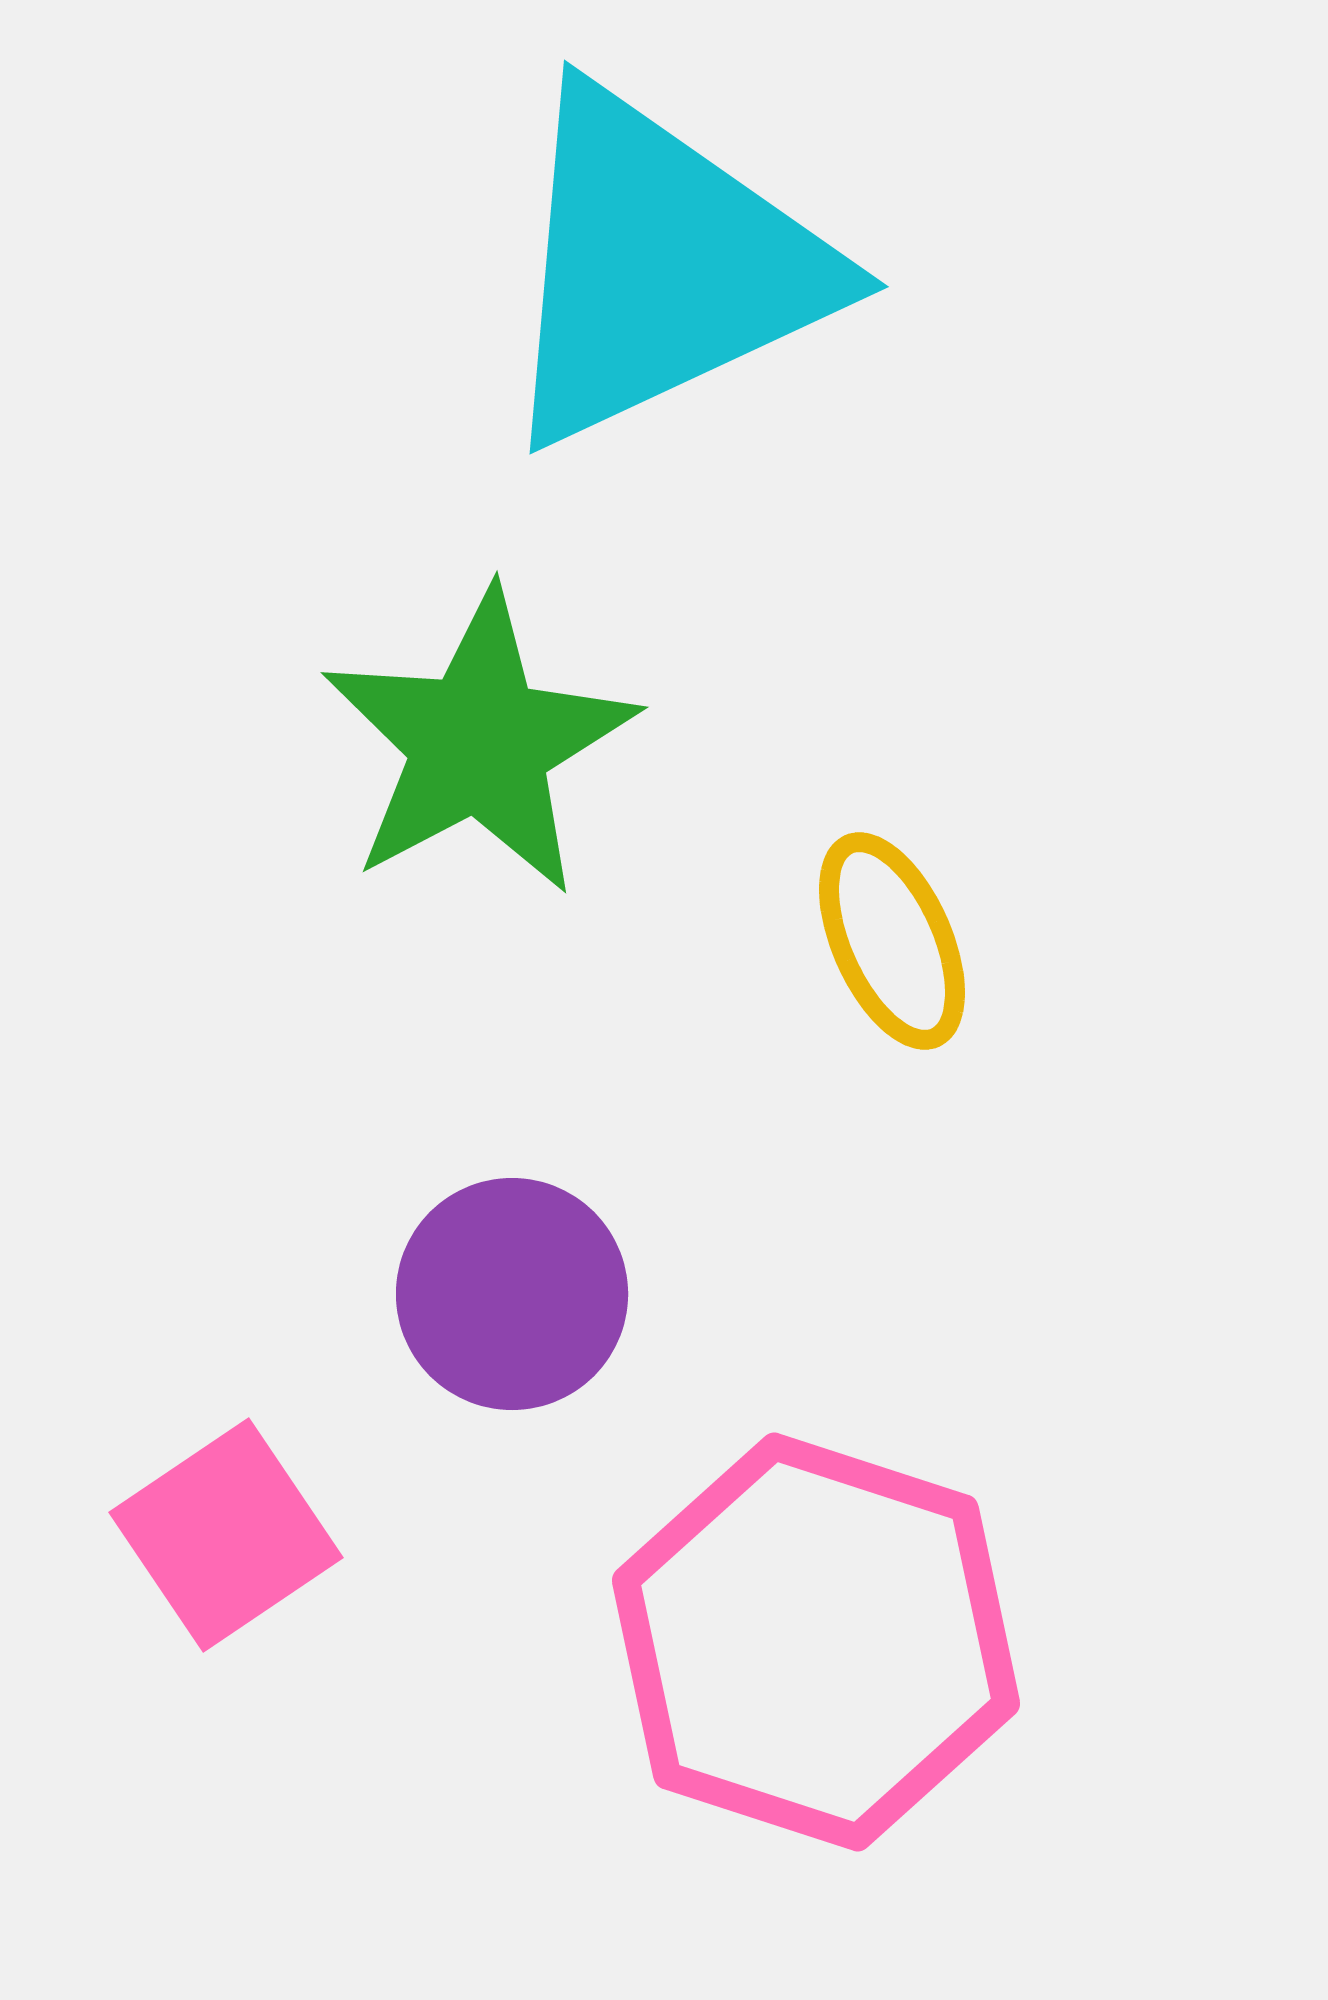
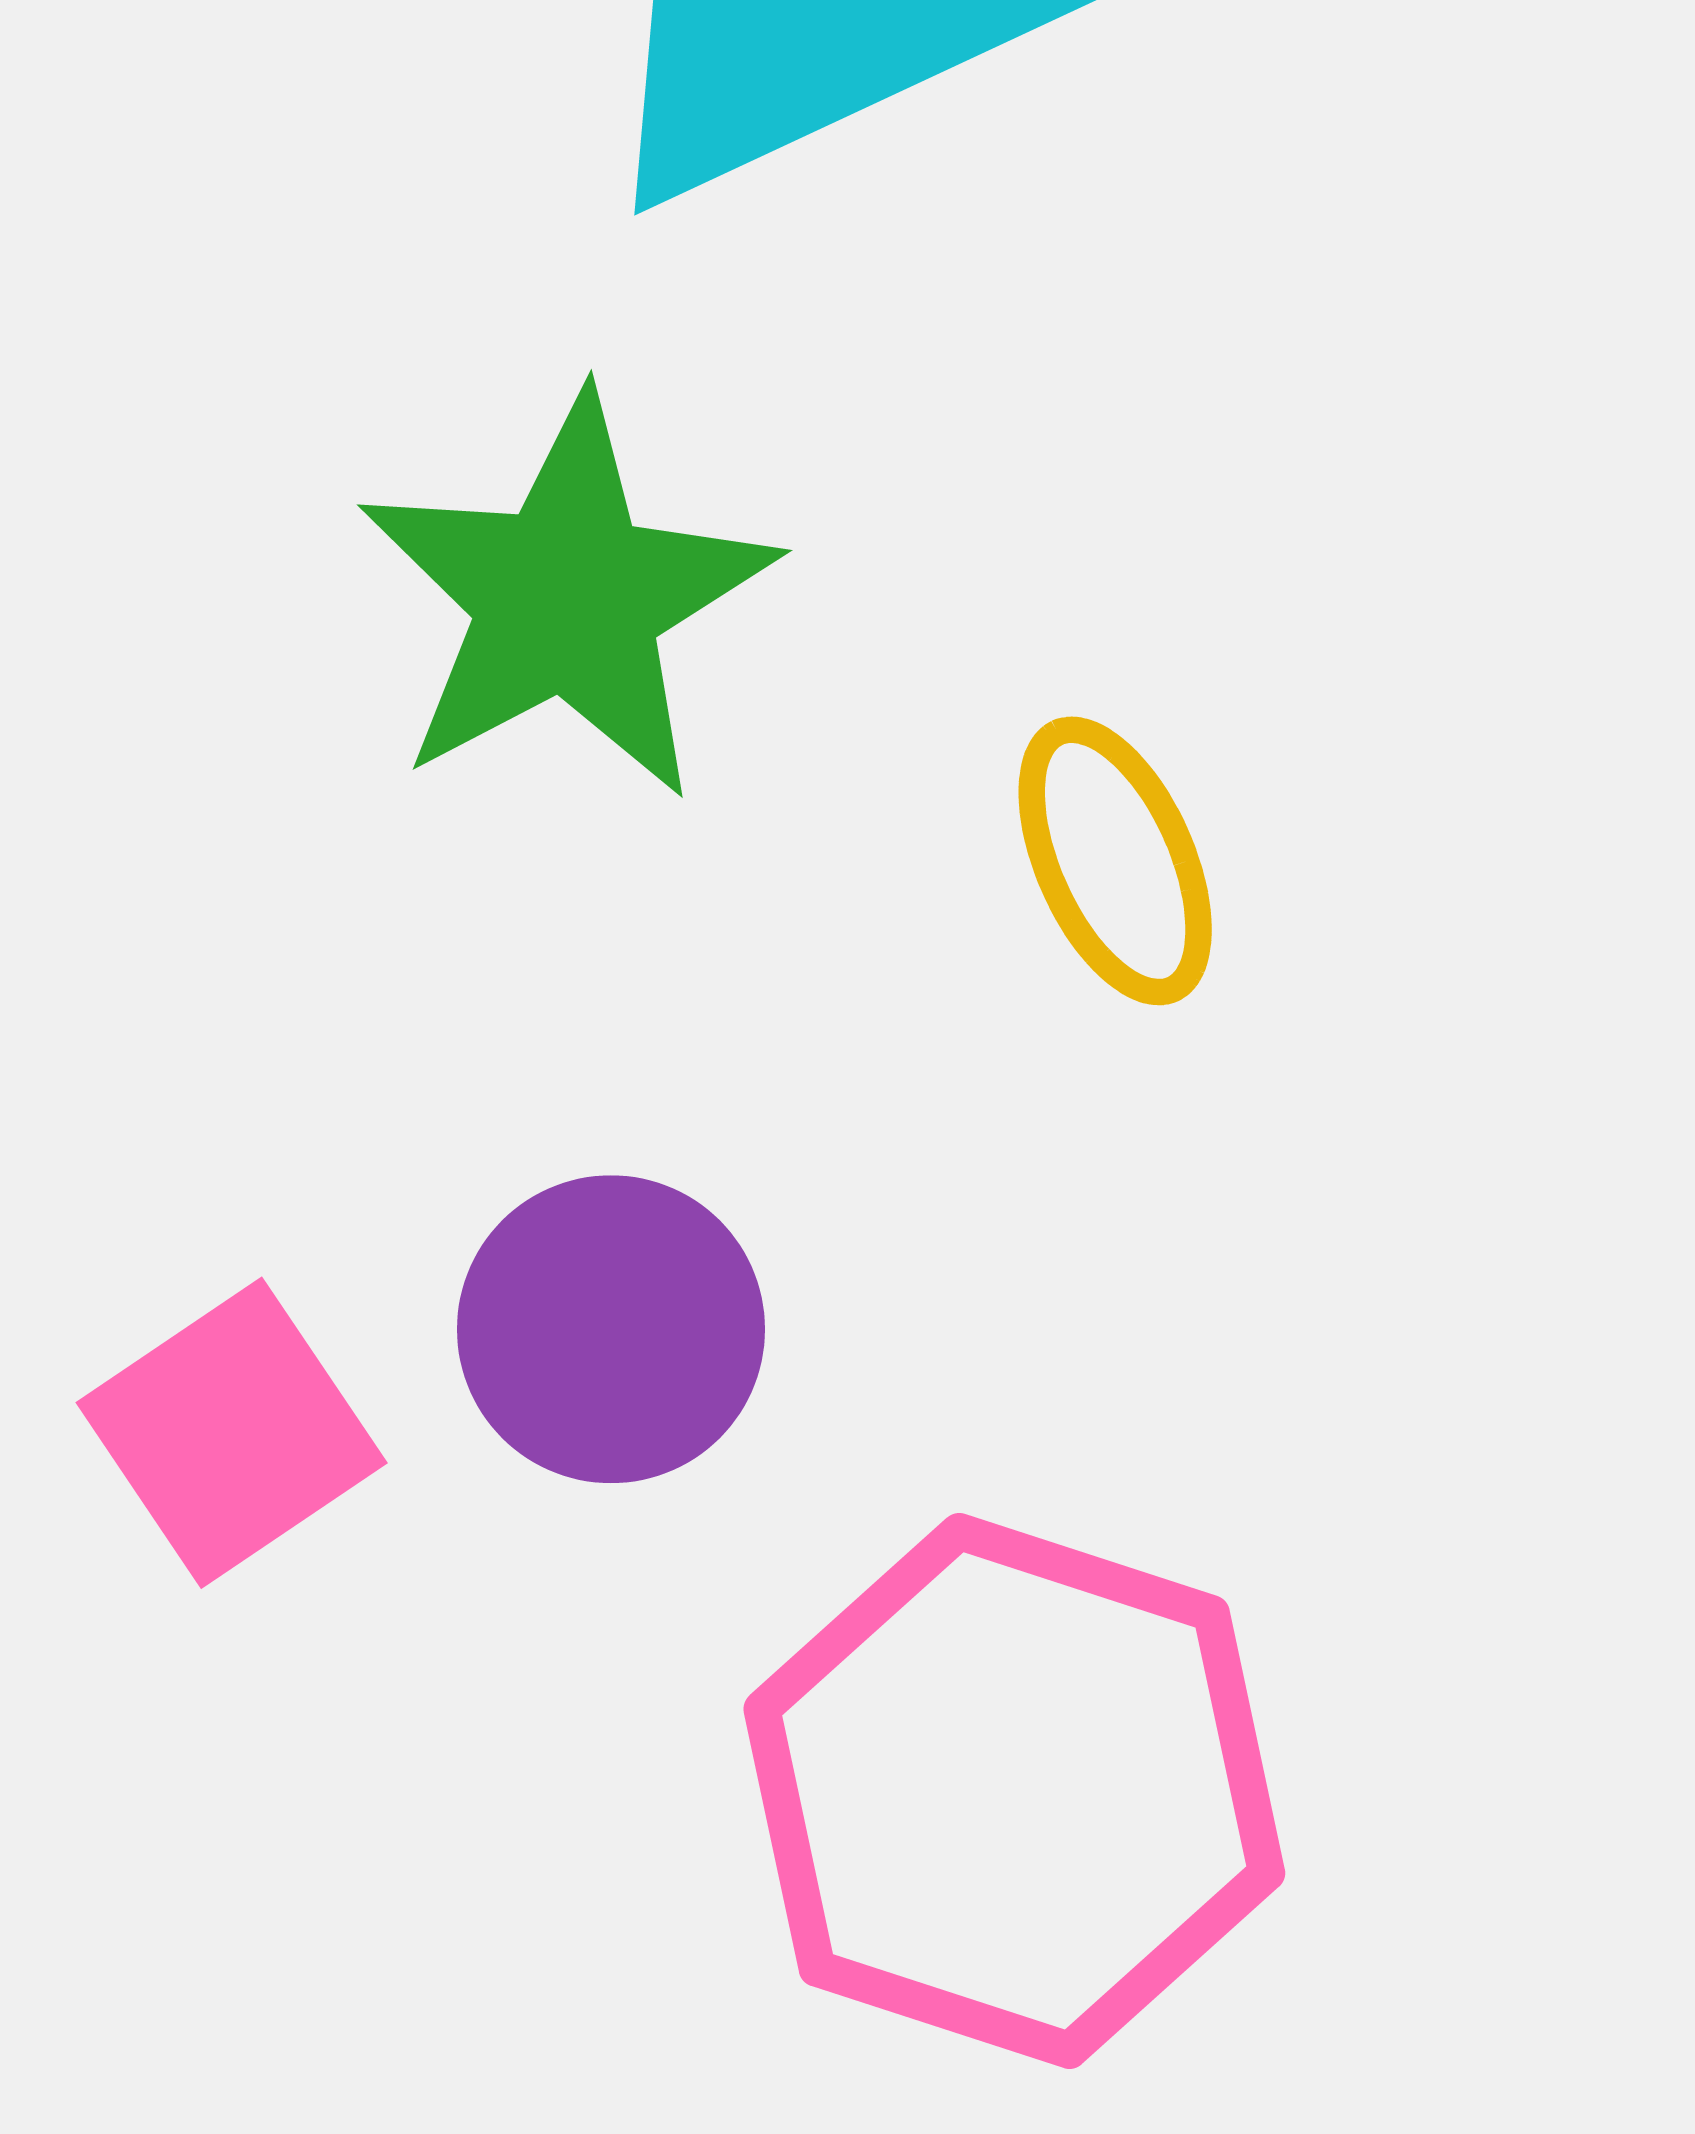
pink square: (226, 1535) -> (232, 1433), moved

